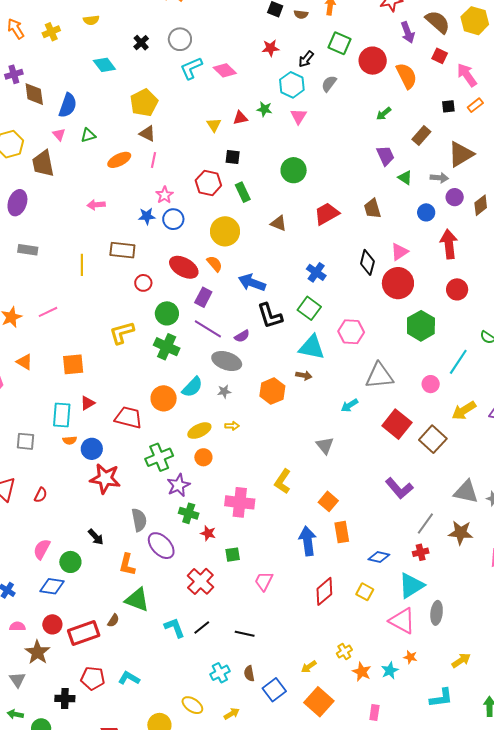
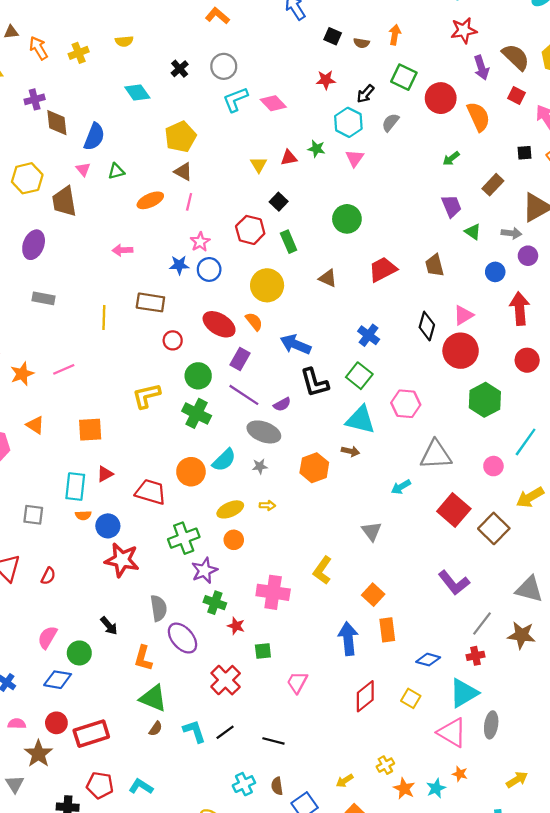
black square: (233, 157) -> (279, 202), turned 35
brown semicircle: (113, 621) -> (156, 729), moved

